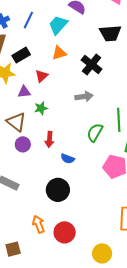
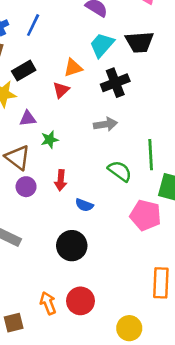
cyan trapezoid: (58, 25) -> (102, 45), moved
black cross: (92, 64) -> (115, 83), turned 30
red triangle: (42, 76) -> (61, 90), moved
green semicircle: (95, 133) -> (120, 171), turned 96
orange arrow: (38, 224) -> (48, 303), moved

